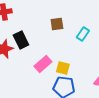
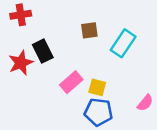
cyan rectangle: (83, 34) -> (123, 43), size x1.5

